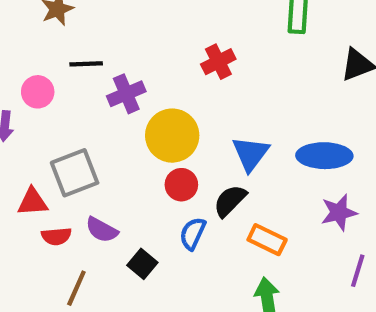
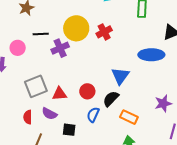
yellow circle: (172, 136) -> (76, 28), moved
blue ellipse: (324, 156) -> (151, 55), moved
red triangle: (32, 202) -> (59, 94), moved
red semicircle: (56, 236) -> (28, 117), turned 96
black square: (142, 264) -> (69, 130), turned -32

